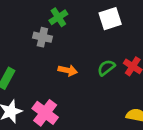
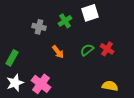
green cross: (58, 17) -> (65, 21), moved
orange arrow: (68, 70) -> (58, 52), turned 40

